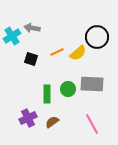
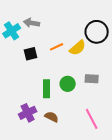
black square: (31, 59) -> (31, 54), turned -32
gray rectangle: (92, 84) -> (92, 79), size x0.6
brown semicircle: (52, 122) -> (52, 117), turned 64

